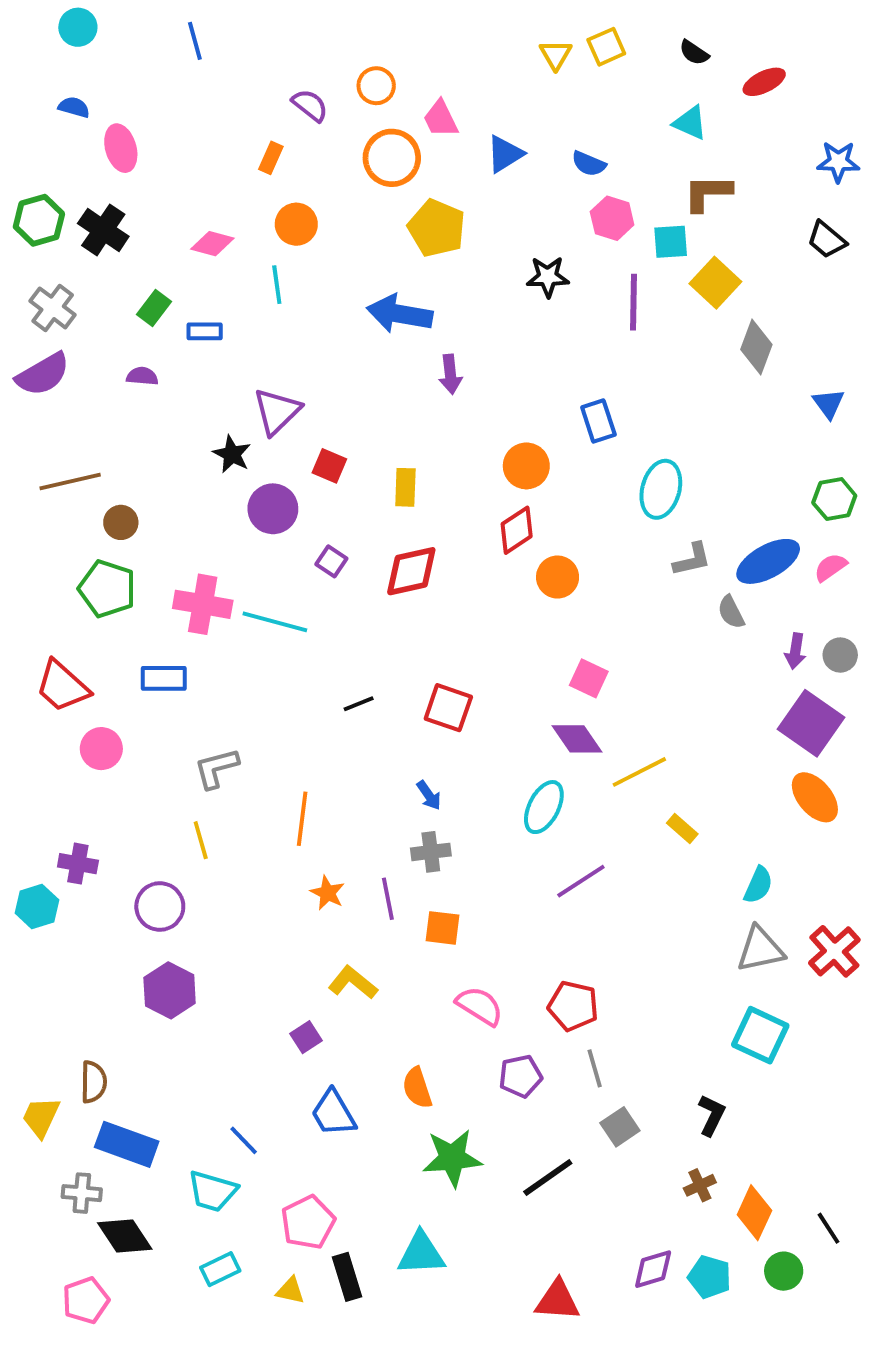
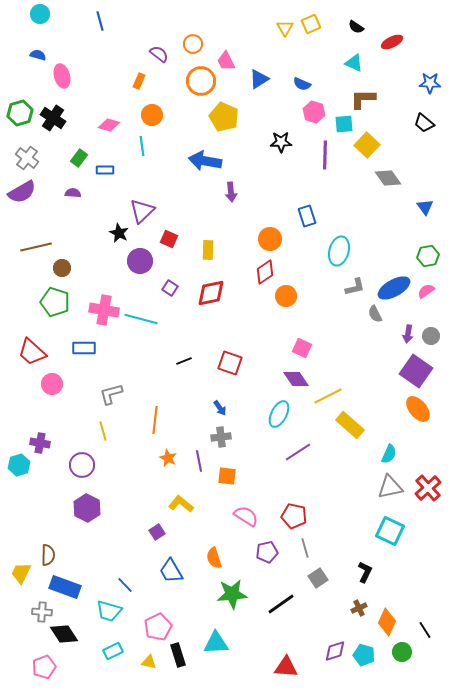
gray diamond: (756, 347) -> (388, 178), turned -56
yellow rectangle: (682, 829) -> (350, 425), size x1.8

